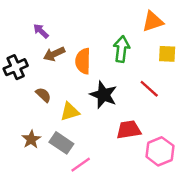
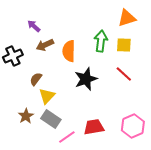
yellow square: (167, 54) -> (124, 45), moved
brown semicircle: (43, 95) -> (36, 79), turned -96
black star: (103, 95) -> (86, 79), turned 30
yellow triangle: (70, 112) -> (47, 96), moved, turned -30
red trapezoid: (129, 130) -> (94, 127), moved

